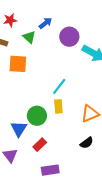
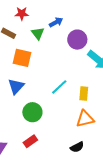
yellow rectangle: (58, 106) -> (84, 93), moved
blue triangle: (19, 129) -> (16, 86), moved

